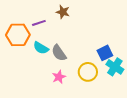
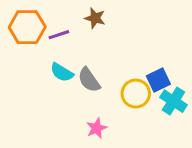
orange hexagon: (18, 35) -> (27, 27), moved
yellow circle: (88, 72) -> (136, 94), moved
pink star: (59, 77) -> (97, 128), moved

